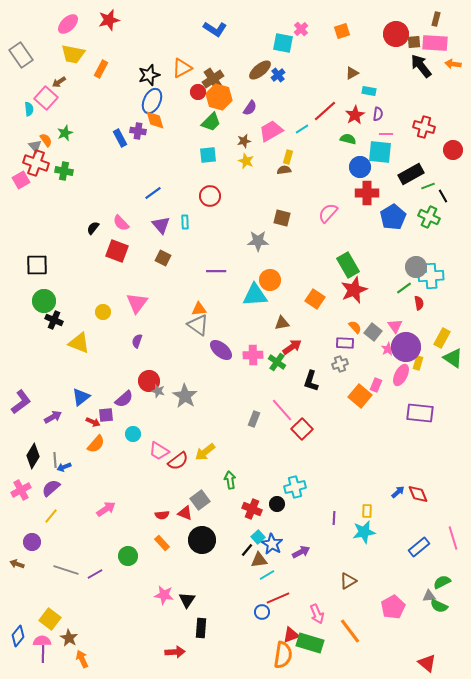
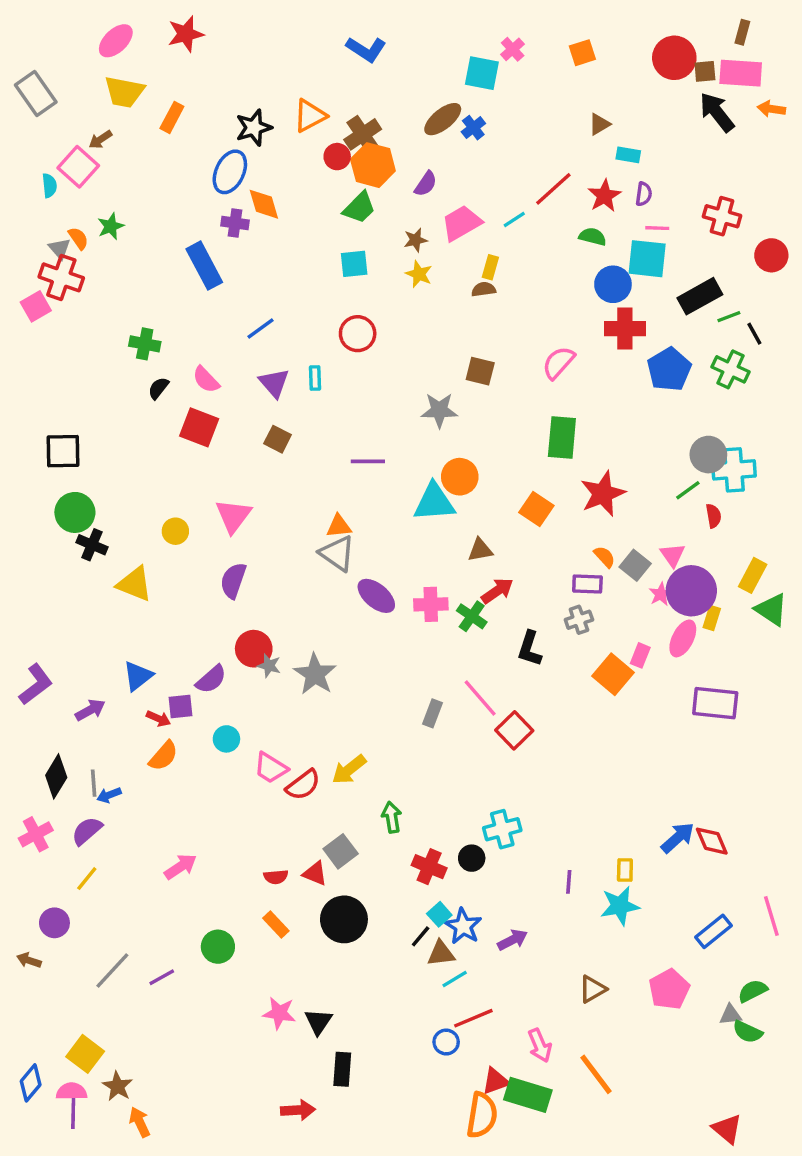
blue ellipse: (152, 101) -> (230, 172), moved
blue rectangle: (120, 138) -> (204, 266), moved, size x1.5
green cross: (64, 171) -> (145, 344), moved
green rectangle: (348, 265) -> (562, 438), moved, turned 35
purple semicircle: (137, 341) -> (233, 581), size x1.5
blue arrow: (398, 492) -> (678, 838), size x1.5
gray line: (66, 570) -> (112, 970), turned -65
pink pentagon: (393, 607) -> (669, 989), moved

